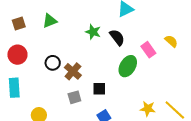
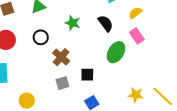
green star: (93, 32) -> (73, 23), moved
yellow semicircle: (171, 41) -> (135, 13), moved, turned -80
black circle: (53, 63) -> (41, 37), moved

